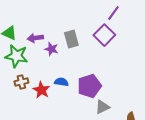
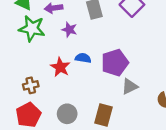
purple star: (51, 49) -> (69, 30), moved
brown cross: (21, 82) -> (31, 85), moved

